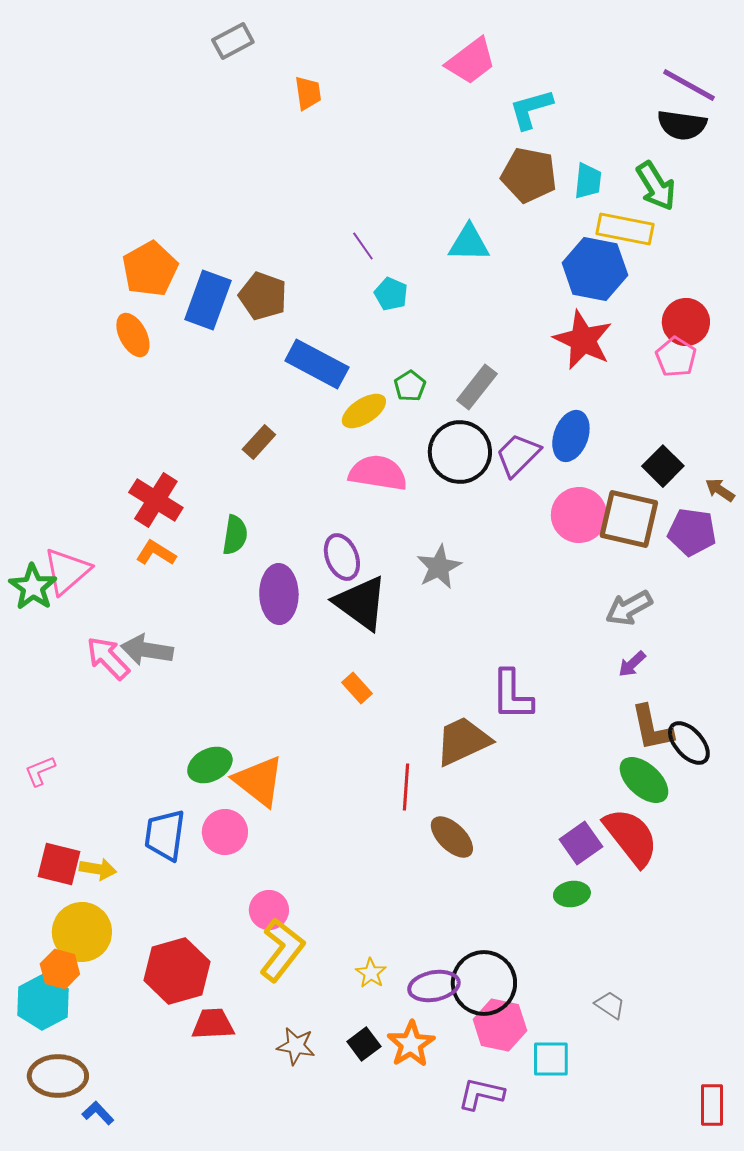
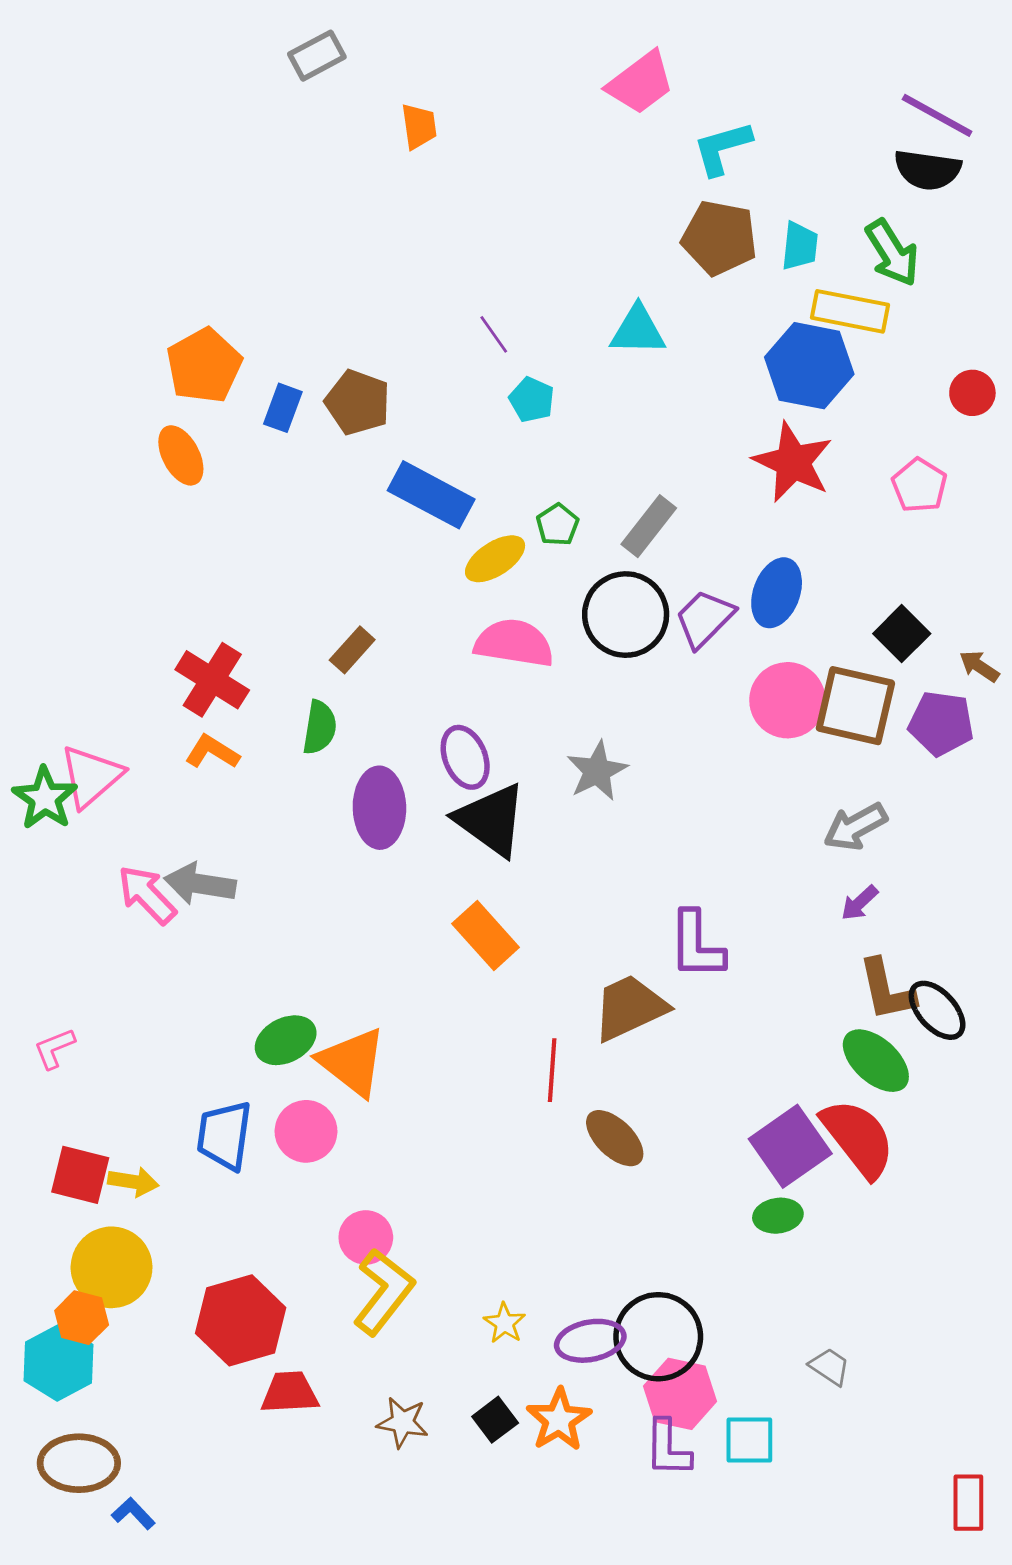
blue rectangle: (208, 300) -> (283, 408), size x0.6
red circle: (686, 322) -> (972, 393), moved, size x0.7
brown rectangle: (259, 442) -> (352, 650), moved
orange rectangle: (357, 688) -> (486, 936), size x1.6
purple square: (581, 843) -> (790, 1146), size x1.4
purple L-shape: (481, 1094) -> (668, 1448), moved, turned -102

